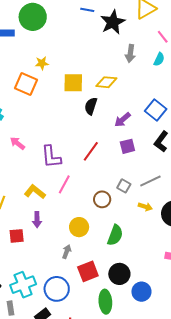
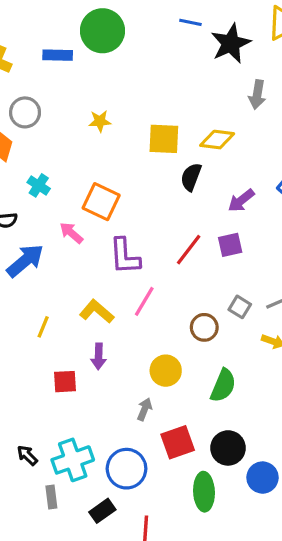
yellow star: (42, 63) -> (100, 121), moved
orange square: (26, 84) -> (101, 202), moved
purple square: (127, 146) -> (230, 245), moved

